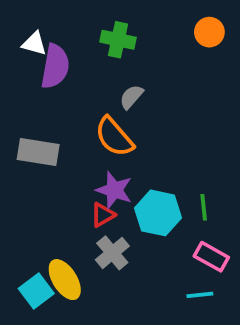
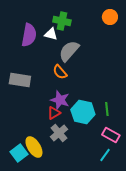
white triangle: (34, 44) -> (51, 34), moved
gray semicircle: (131, 97) -> (69, 51), size x1.6
orange semicircle: (114, 137) -> (60, 72), size x0.7
cyan line: (200, 295) -> (105, 155), turned -48

